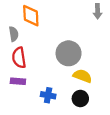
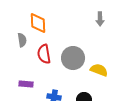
red semicircle: (19, 58) -> (44, 54), moved
yellow semicircle: (82, 76) -> (99, 70), moved

